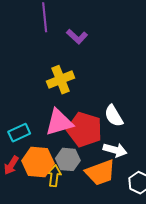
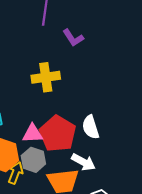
pink triangle: (59, 122) -> (33, 134), moved, size x0.7

